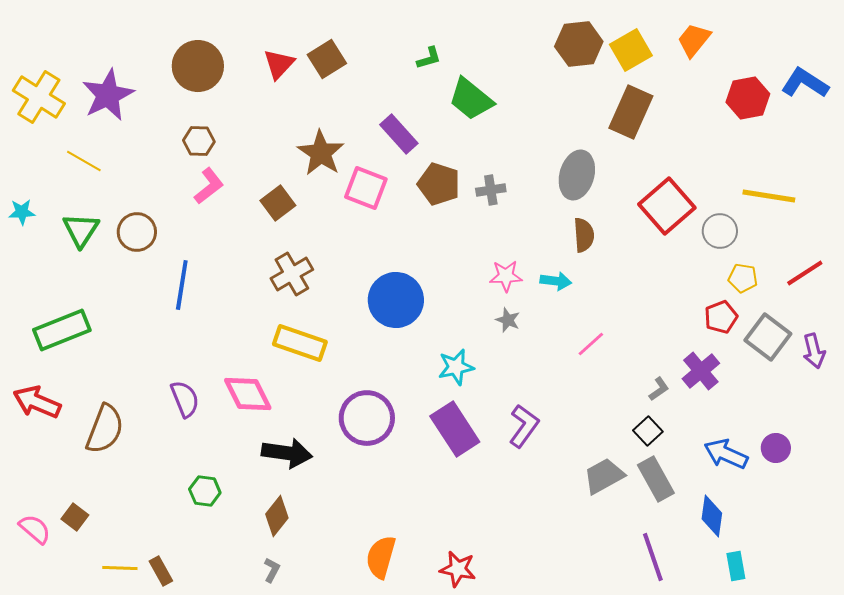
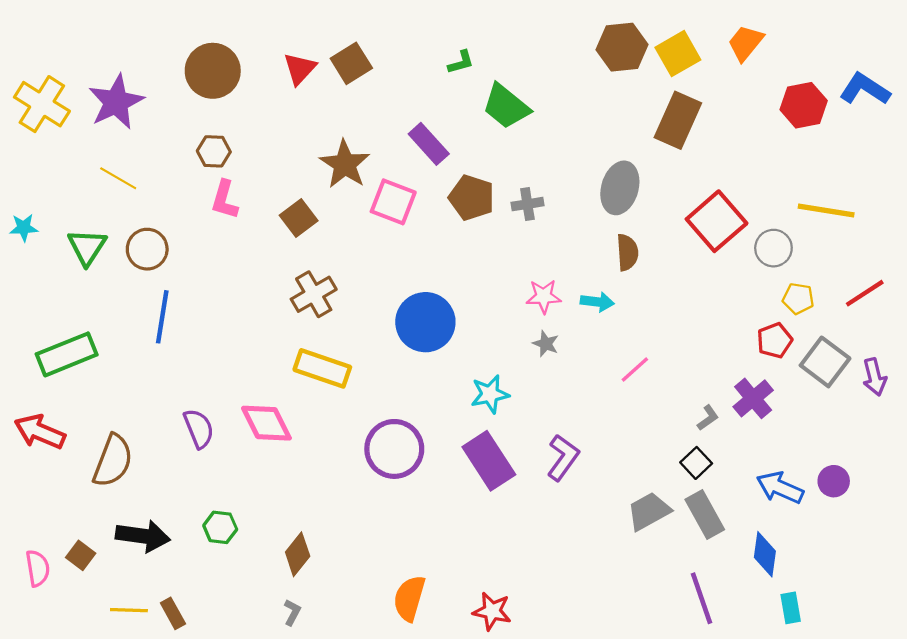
yellow line: (84, 161) -> (118, 178), moved
pink L-shape: (209, 186) -> (225, 200), turned 144
blue line: (182, 285) -> (162, 317), moved
black arrow: (287, 453) -> (143, 536), moved
pink semicircle: (35, 529) -> (38, 568), turned 40

